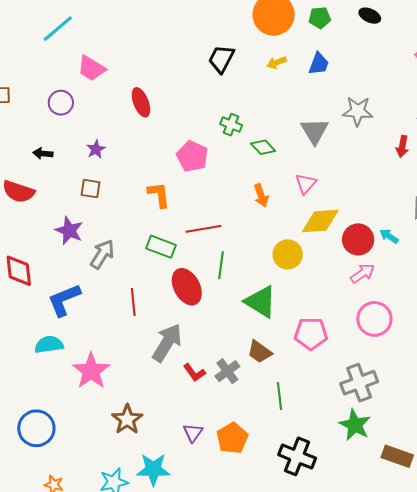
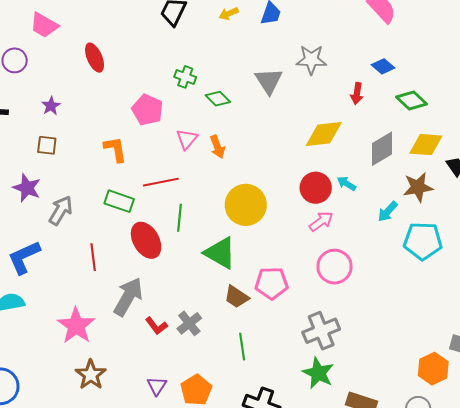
pink triangle: (306, 184) -> (187, 139), moved
yellow diamond: (320, 221) -> (324, 134), moved
yellow circle: (288, 254) -> (246, 205), size x1.4
brown trapezoid: (260, 352) -> (236, 297), moved
pink star: (91, 371) -> (76, 326), moved

